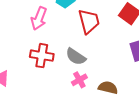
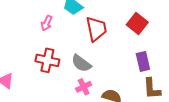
pink arrow: (39, 18) -> (47, 23), size x0.7

